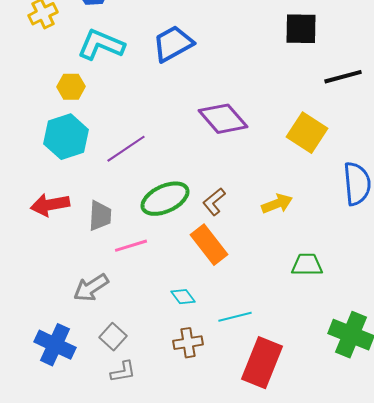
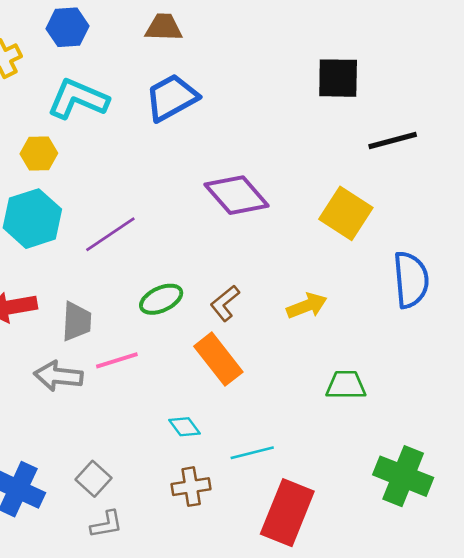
green ellipse: (165, 199) -> (161, 299), size x0.7
gray arrow: (91, 288) -> (58, 376), moved, turned 39

